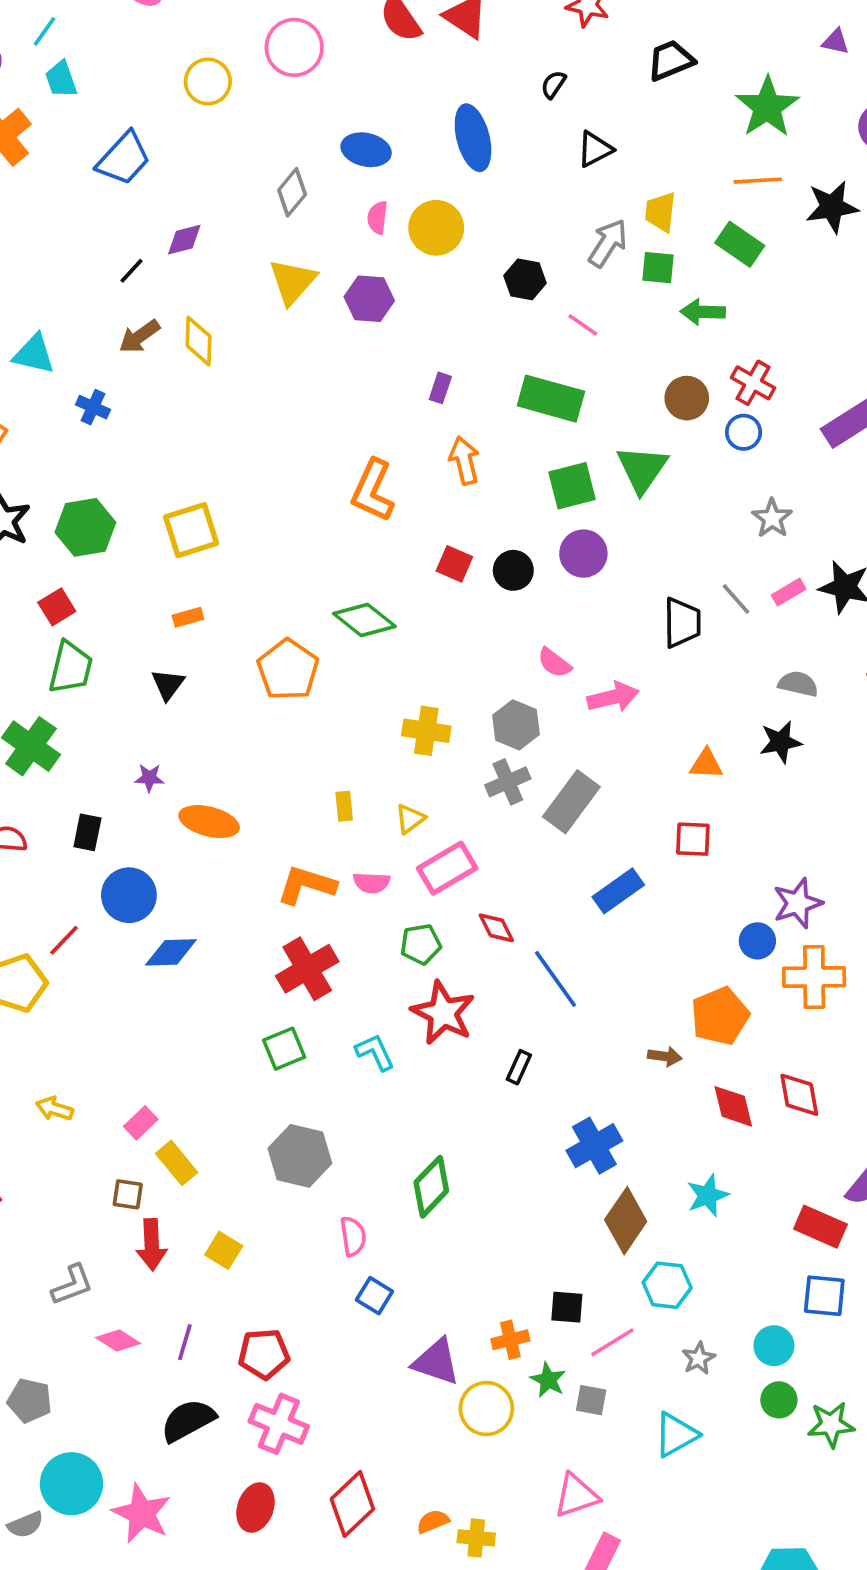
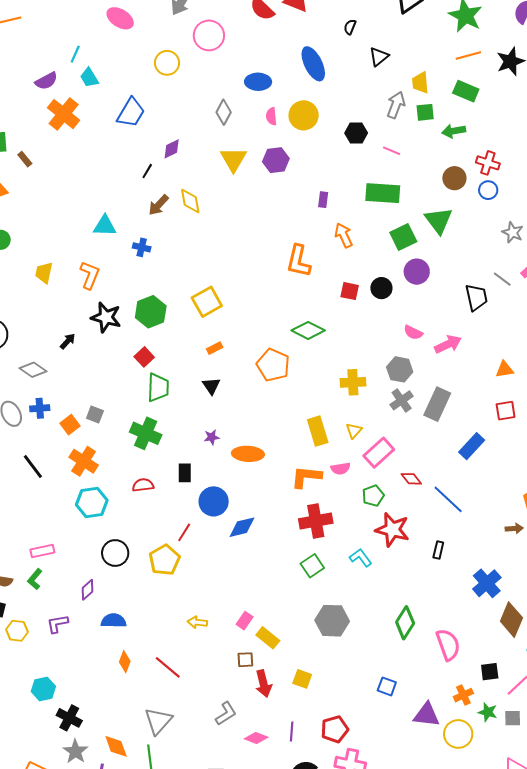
yellow rectangle: (344, 806) -> (318, 431), size x1.8
red cross: (307, 969) -> (316, 521), turned 32
pink semicircle: (353, 1236) -> (448, 645), moved, size x1.5

